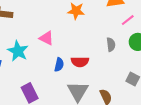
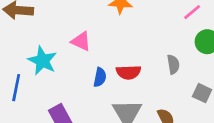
gray semicircle: (111, 45) -> (173, 64), moved

